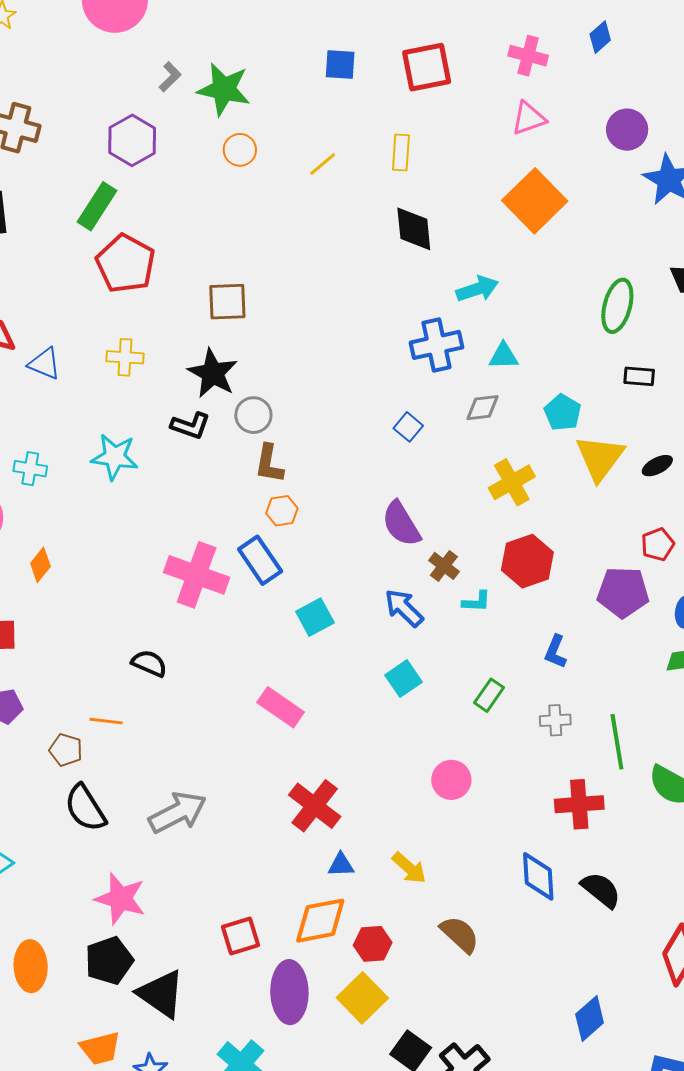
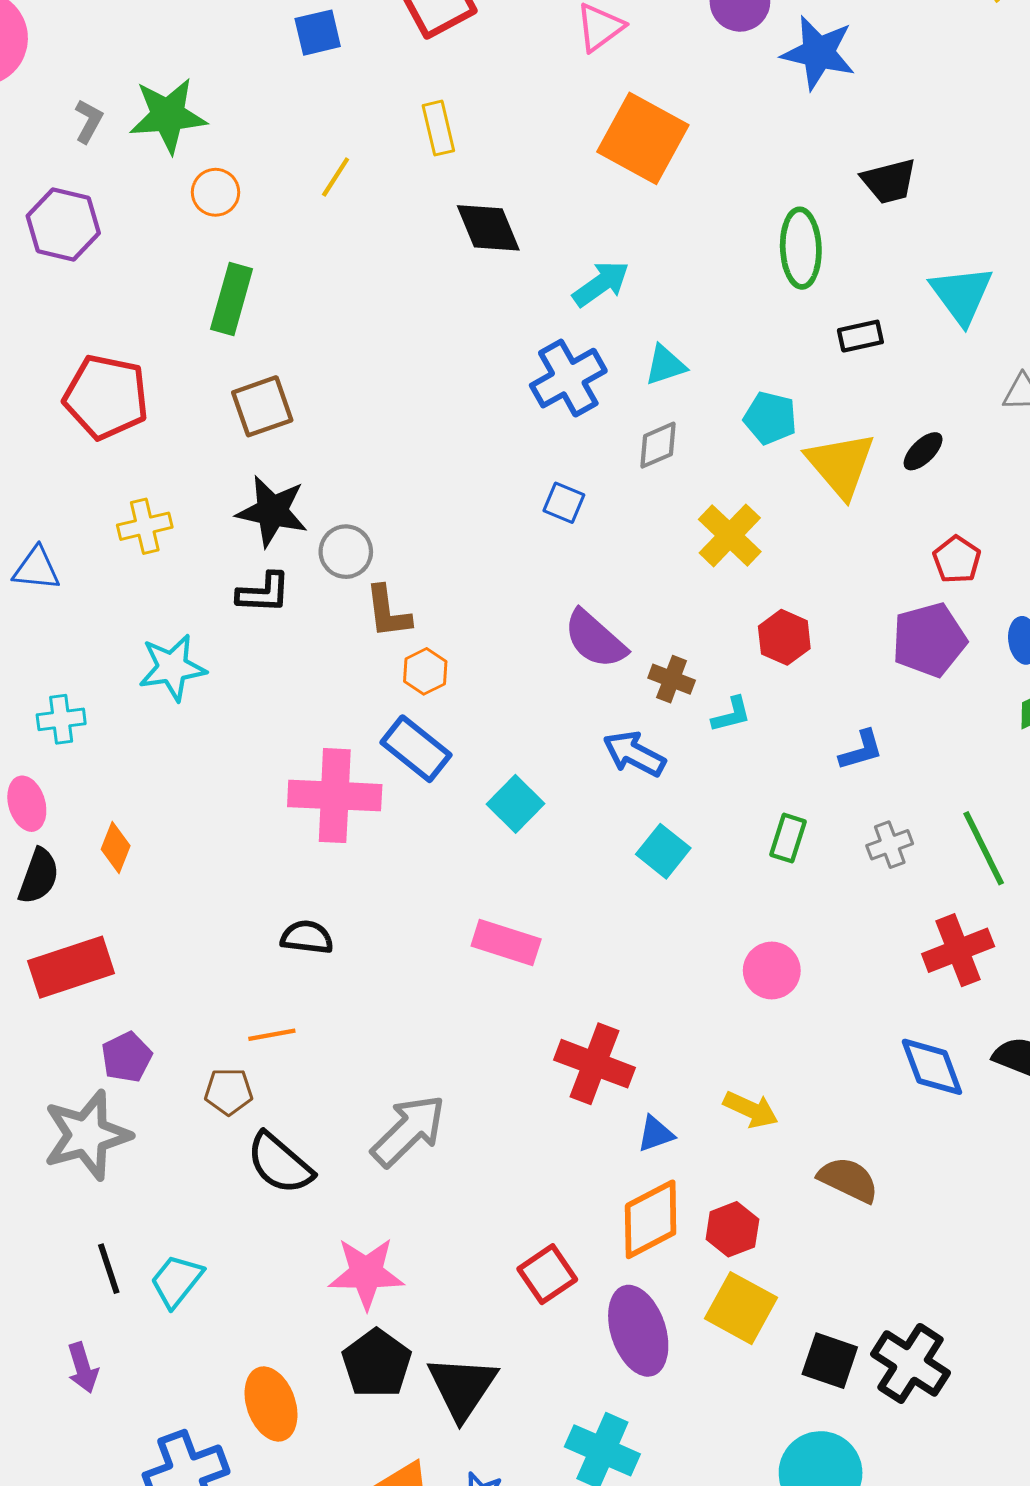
green rectangle: (97, 206) -> (232, 299), moved
red hexagon: (527, 561) -> (784, 637), size x0.7
blue L-shape: (555, 652) -> (861, 750), turned -112
black triangle: (161, 994) -> (462, 1387), turned 46

